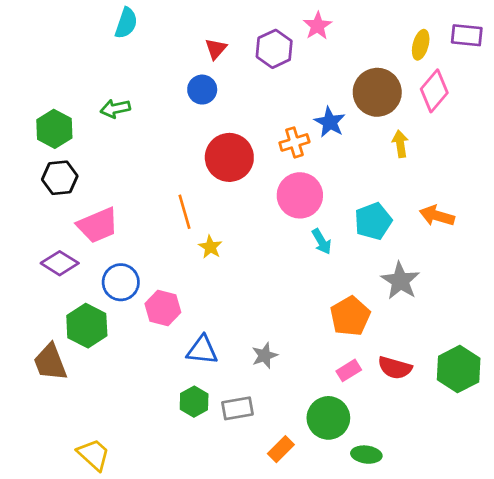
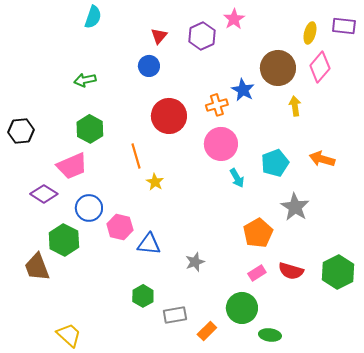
green hexagon: (54, 129) -> (90, 129), moved
black hexagon: (60, 178) -> (21, 131), moved
blue triangle: (202, 350) -> (149, 244), moved
gray rectangle: (237, 408) -> (175, 315), moved

